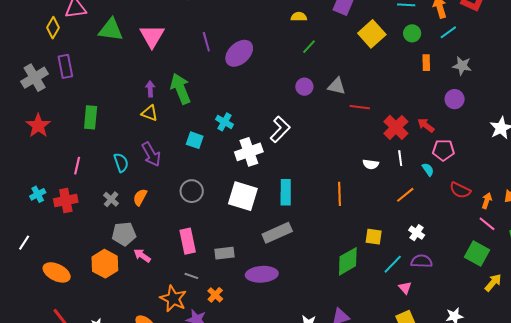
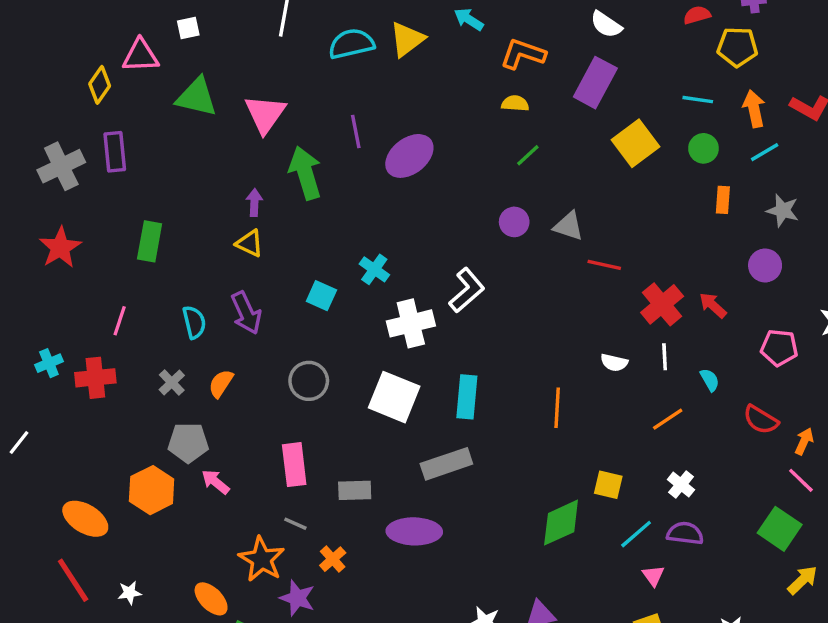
green arrow: (181, 89) -> (305, 173), moved
pink pentagon: (443, 150) -> (779, 348), moved
orange ellipse: (57, 272) -> (85, 519), moved

